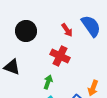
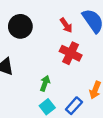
red cross: (60, 56) -> (71, 53), moved

